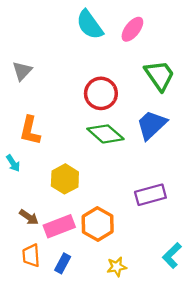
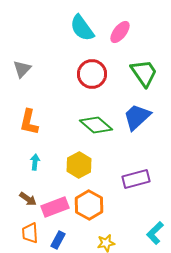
red circle: (101, 93) -> (92, 74), moved
cyan arrow: (13, 163) -> (35, 162), moved, turned -140
yellow hexagon: (65, 179) -> (79, 165), moved

